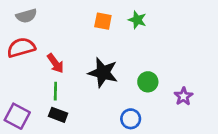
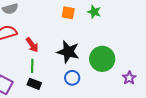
green circle: (148, 82) -> (102, 59), size x1.6
purple star: (183, 96) -> (129, 78), moved
blue circle: (131, 119) -> (72, 78), moved

